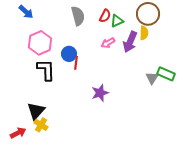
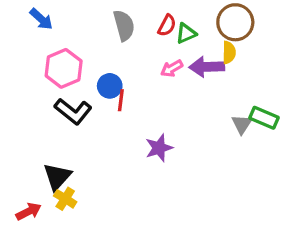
purple arrow: (130, 42) -> (207, 67), turned 65
black L-shape: (46, 70) -> (73, 111), turned 130

